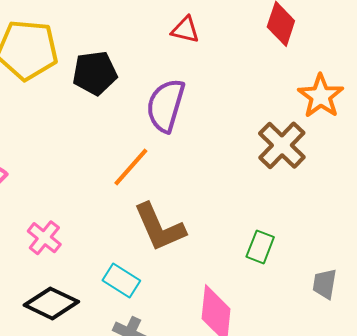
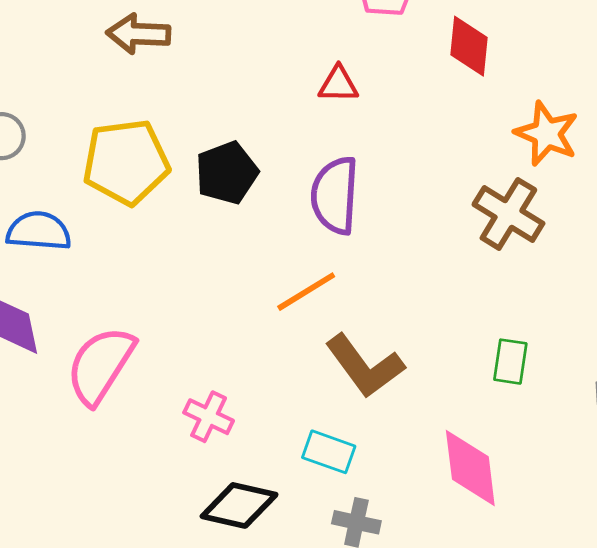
orange line: (131, 167) -> (306, 292), turned 30

